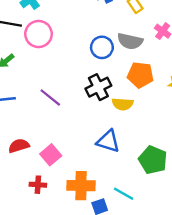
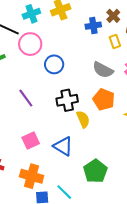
blue circle: (102, 47) -> (54, 64), moved
yellow semicircle: (123, 104) -> (83, 119), turned -132
pink square: (51, 155) -> (31, 141), moved

